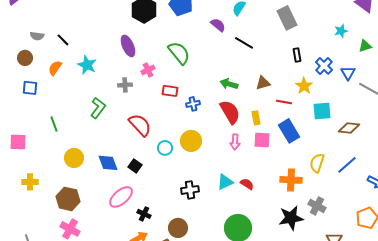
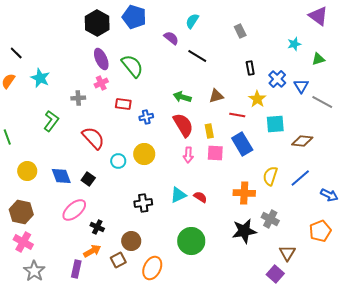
gray rectangle: (287, 18) -> (240, 31), size x0.6
purple ellipse: (128, 46) -> (101, 59), moved

